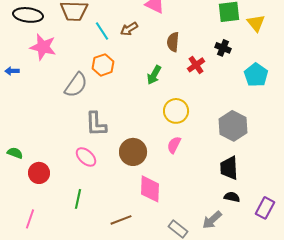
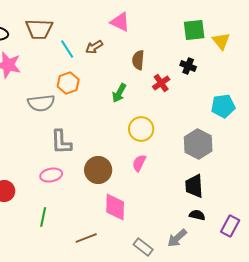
cyan pentagon: (256, 75) -> (223, 106), moved, turned 30
gray semicircle: (76, 85) -> (41, 103), turned 48
pink ellipse: (86, 157) -> (51, 175), turned -55

